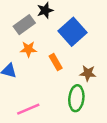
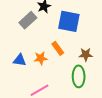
blue square: (73, 32) -> (69, 21), turned -30
orange star: (28, 49) -> (41, 58), moved

